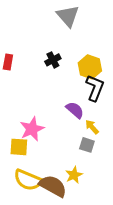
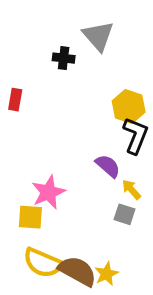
black cross: (53, 60) -> (64, 58), moved, turned 35
yellow star: (74, 175) -> (106, 274), moved

